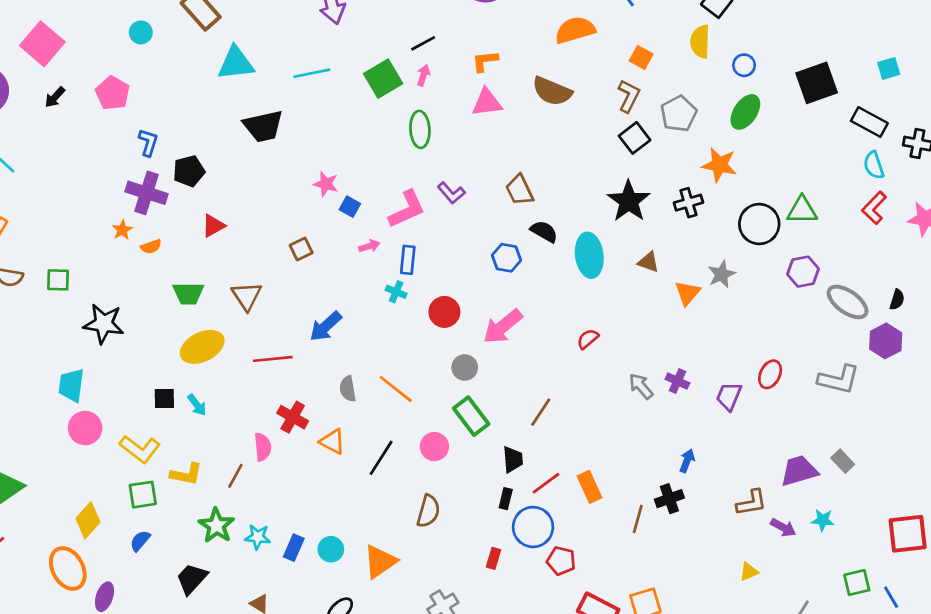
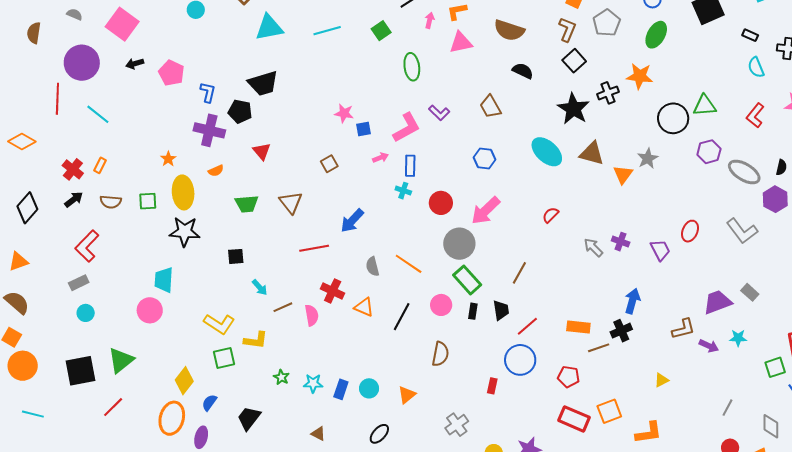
pink arrow: (423, 75) -> (430, 20), moved
green square: (383, 79) -> (381, 31), size x0.7
pink pentagon: (113, 93) -> (171, 73), moved
black arrow: (55, 97) -> (135, 64), turned 36
gray pentagon: (679, 114) -> (607, 23), moved
black rectangle: (869, 122) -> (750, 35), size x0.6
black trapezoid: (263, 126) -> (263, 83), moved
black pentagon: (189, 171) -> (240, 111), turned 30
black cross: (688, 203) -> (608, 93), moved
blue square: (350, 207) -> (364, 129), turned -35
red L-shape: (874, 208) -> (755, 115), moved
red triangle: (213, 226) -> (262, 151), turned -36
orange star: (122, 230) -> (168, 159), moved
black semicircle: (544, 231) -> (523, 71), moved
cyan ellipse: (589, 255) -> (547, 152), turned -36
brown triangle: (648, 262) -> (592, 153), size x1.5
yellow ellipse: (202, 347) -> (183, 192), moved, turned -64
gray circle: (465, 367) -> (459, 244), size x1.6
gray L-shape: (839, 379) -> (742, 231), turned 44
purple trapezoid: (729, 396) -> (660, 250), turned 135
black square: (164, 398) -> (236, 256), moved
pink circle: (85, 428) -> (150, 310), moved
blue arrow: (687, 461) -> (632, 301), size x1.4
brown line: (235, 476) -> (283, 307), moved, turned 42
orange rectangle: (590, 487) -> (578, 327), moved, turned -55
black rectangle: (506, 499) -> (473, 311), moved
brown line: (638, 519) -> (599, 348), turned 60
green star: (216, 526) -> (281, 377), size x0.6
blue semicircle: (140, 541) -> (209, 403), moved
orange triangle: (380, 561) -> (407, 395), size x0.7
red pentagon: (561, 561) -> (569, 377), moved
orange ellipse: (68, 569) -> (172, 418), turned 48
yellow triangle: (749, 572) -> (662, 380), moved
black trapezoid: (192, 579) -> (249, 418), moved
green square: (857, 583) -> (775, 367), moved

